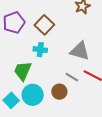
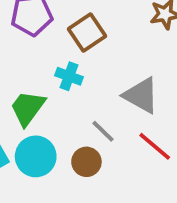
gray line: (72, 77) -> (103, 131), moved

